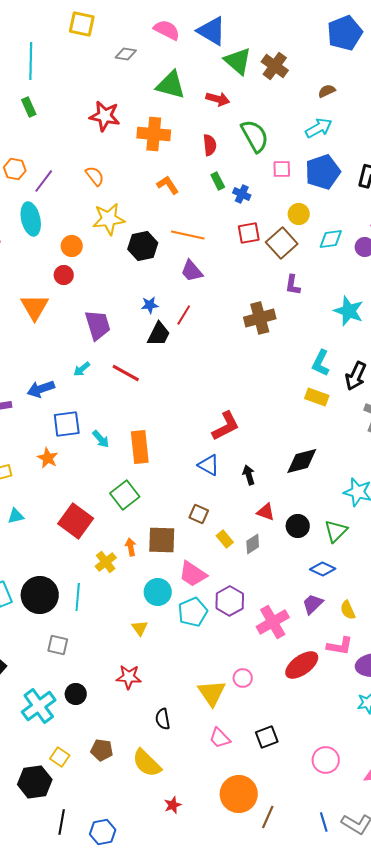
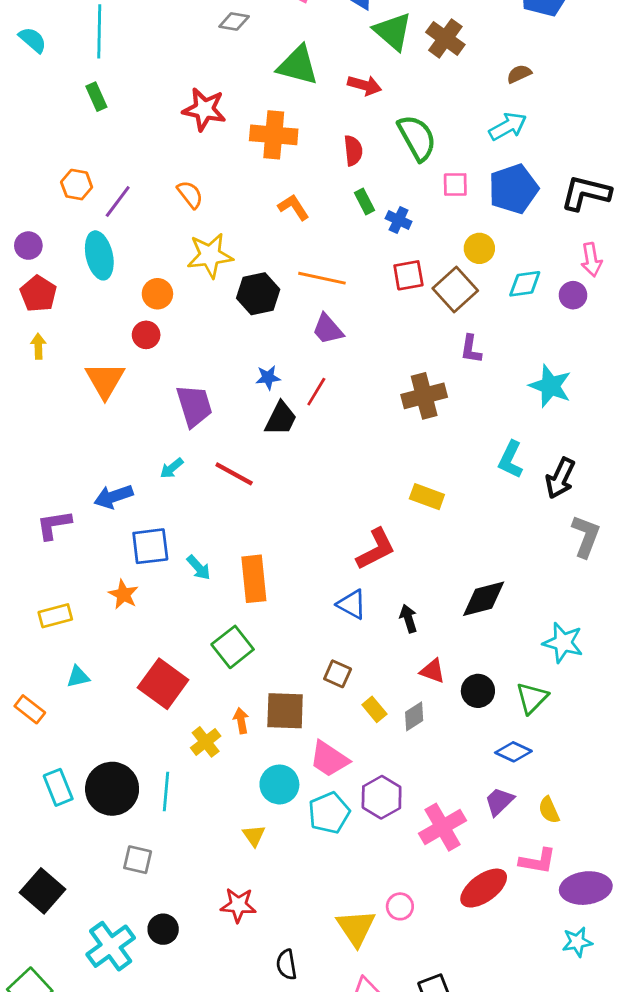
yellow rectangle: (317, 397) -> (427, 497), moved

